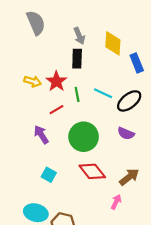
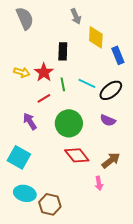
gray arrow: (79, 36) -> (76, 16), moved
cyan square: (49, 175) -> (19, 157), moved, size x1.6
pink arrow: (116, 202) -> (99, 183), turned 144

